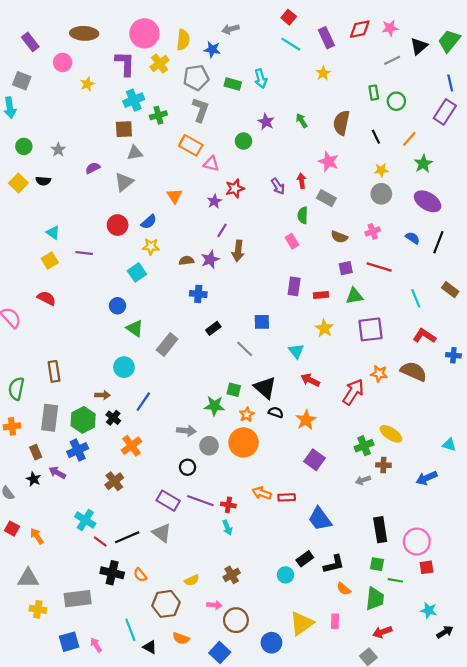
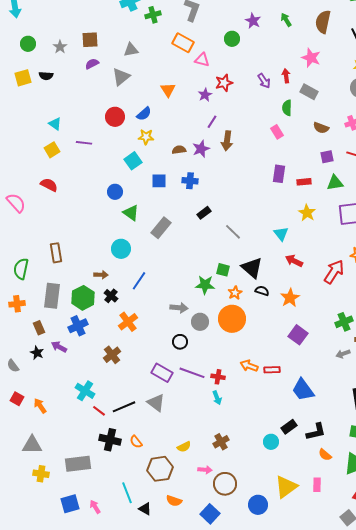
brown square: (124, 129) -> (90, 40), moved
yellow square: (18, 183) -> (23, 78), turned 30
blue square: (262, 322) -> (159, 181), moved

